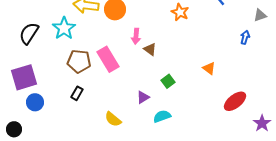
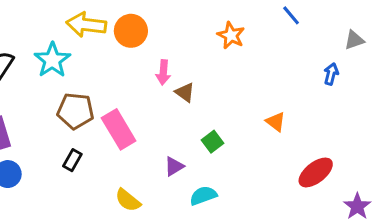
pink rectangle: (108, 59) -> (119, 129), moved

